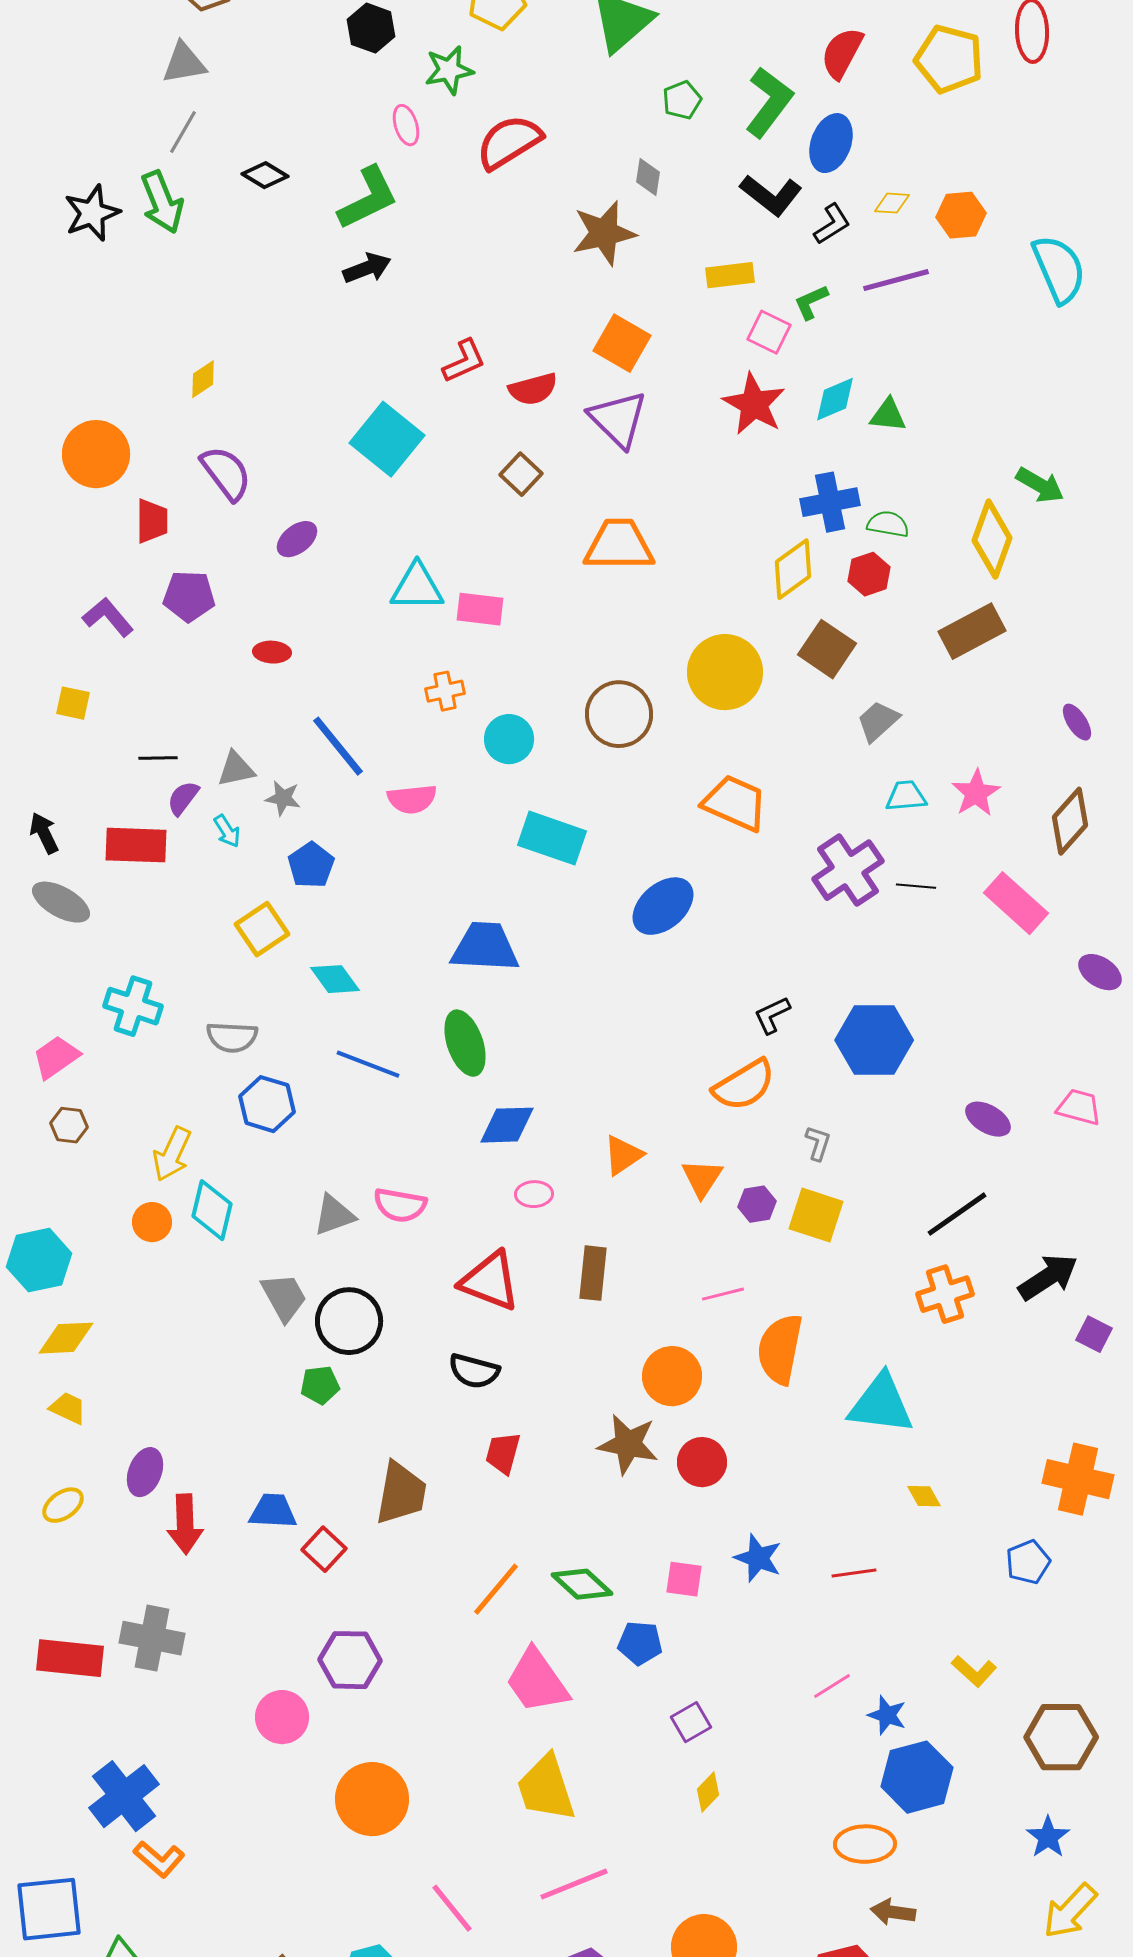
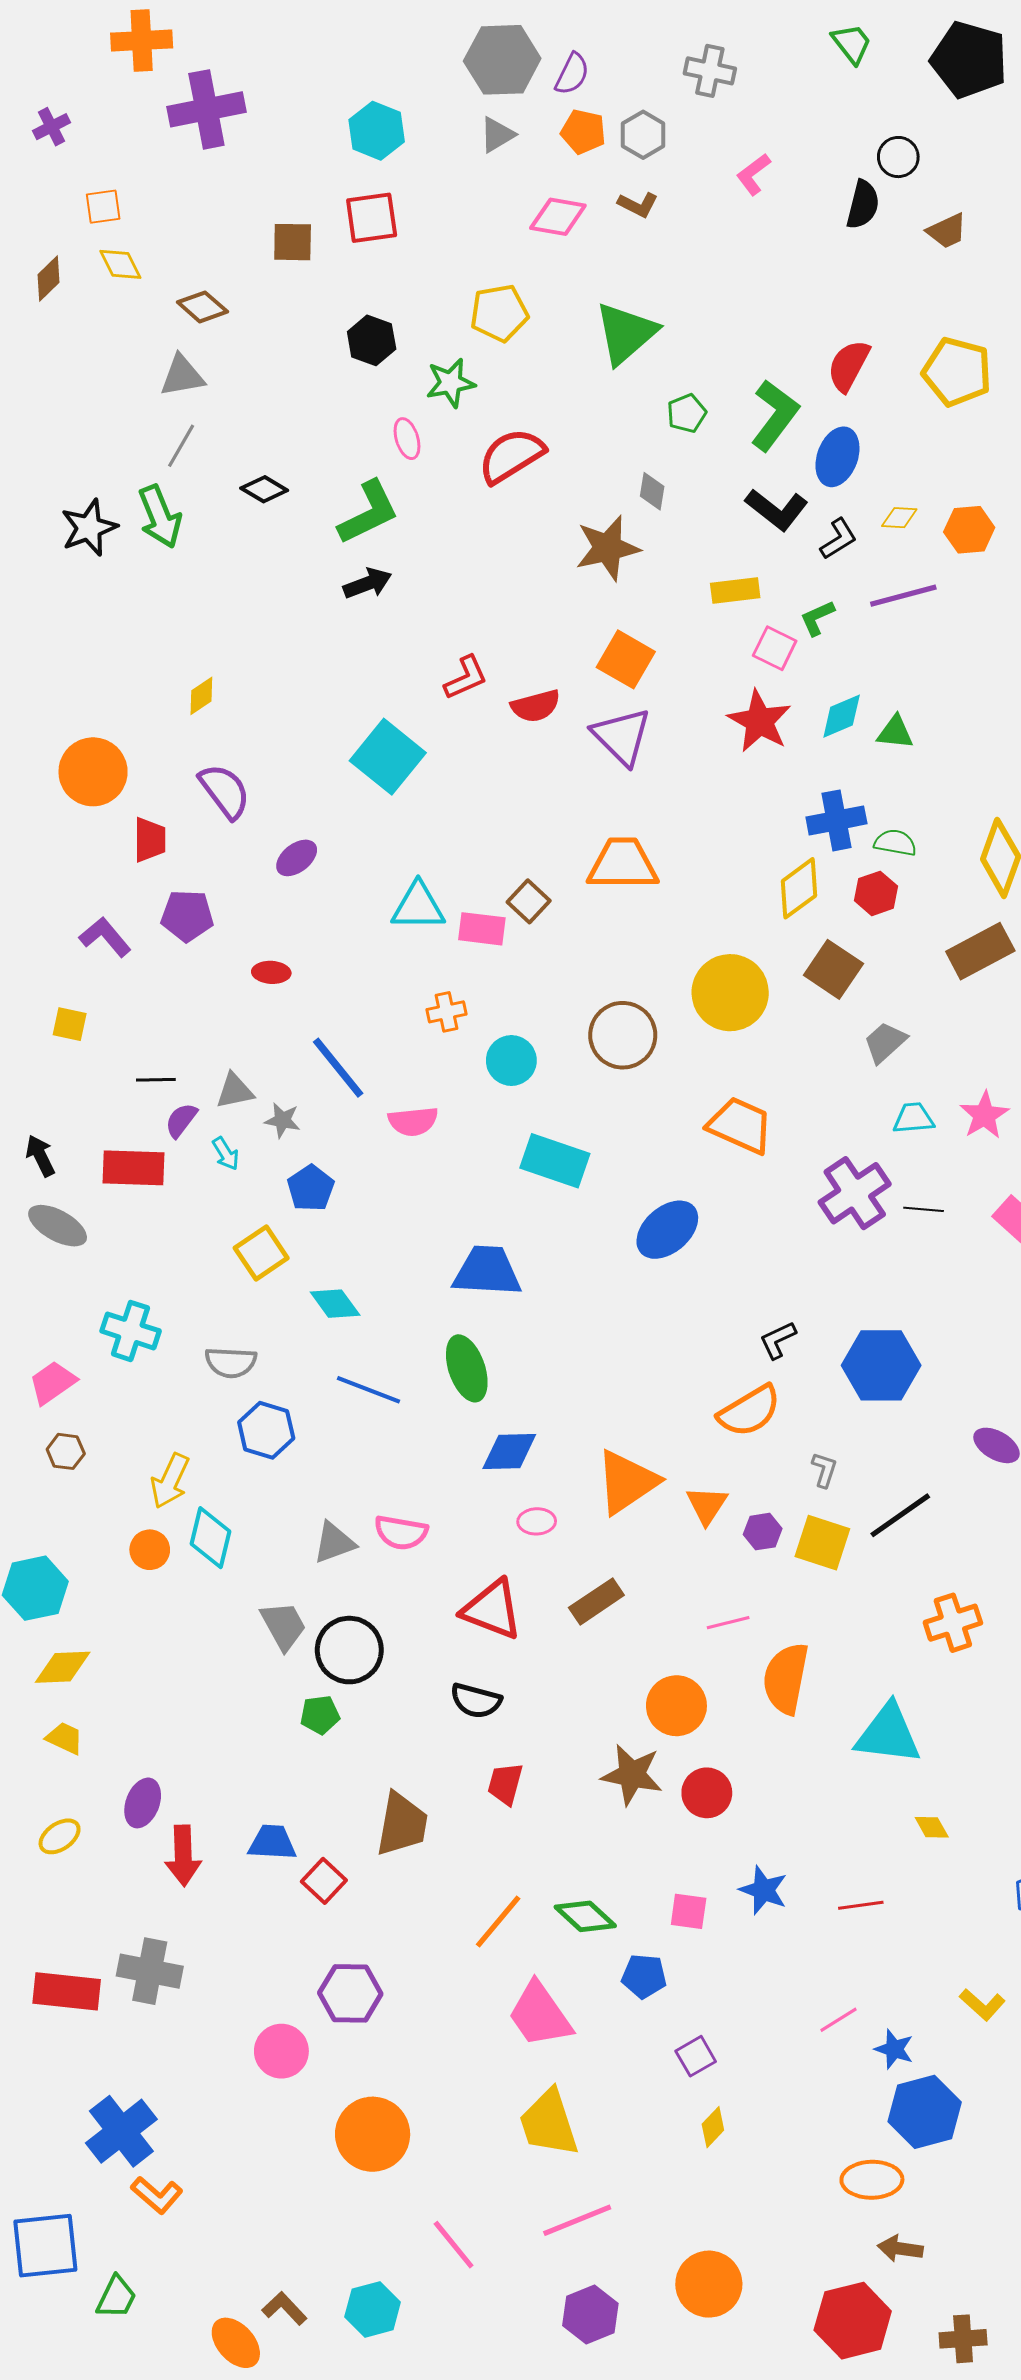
brown square: (521, 474) -> (529, 901), moved
orange triangle: (623, 1155) -> (627, 1482), size x1.6
black line: (957, 1214) -> (900, 1515), moved
brown rectangle: (593, 1273) -> (596, 1601), turned 50

